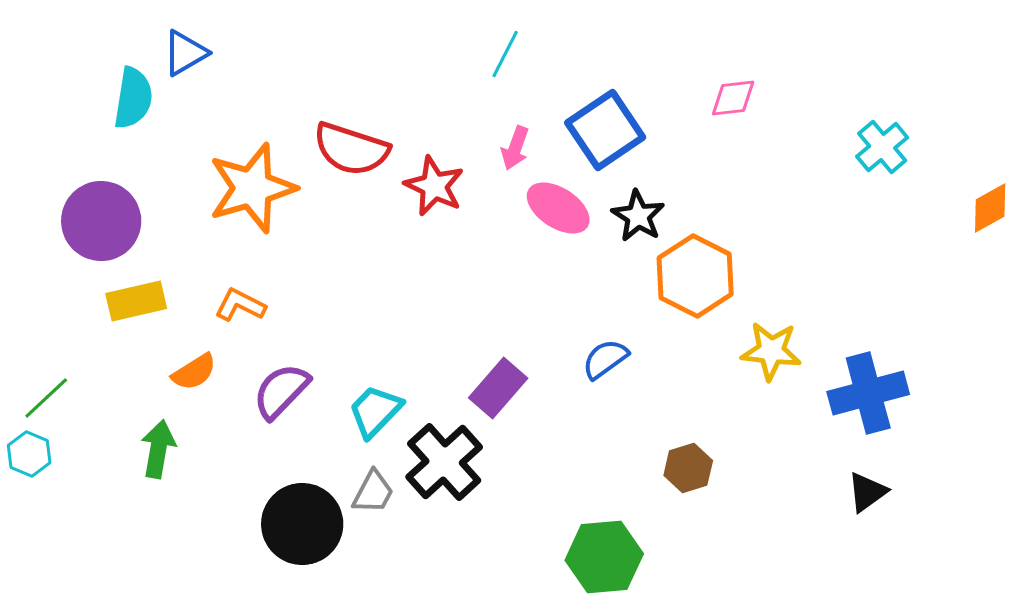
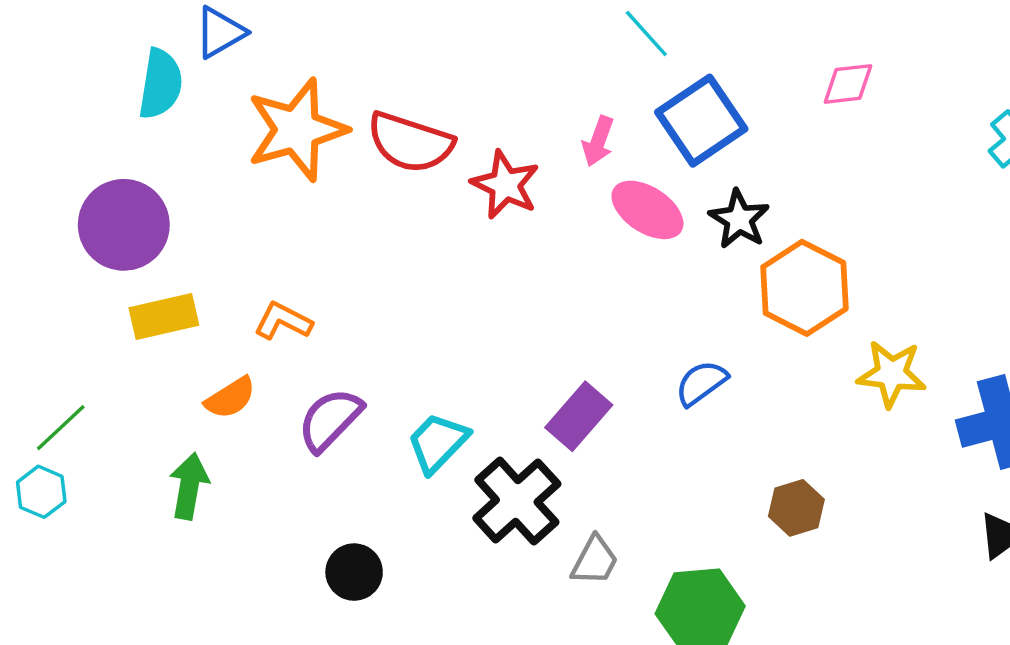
cyan line: (505, 54) -> (646, 33), moved, turned -69
orange star: (252, 188) -> (297, 130), moved
gray trapezoid: (373, 492) -> (595, 561), moved
black circle: (302, 524) -> (354, 572), size x0.6

